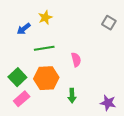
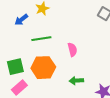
green square: (17, 77) -> (15, 67), turned 30
green arrow: (72, 96) -> (76, 81), moved, turned 88

